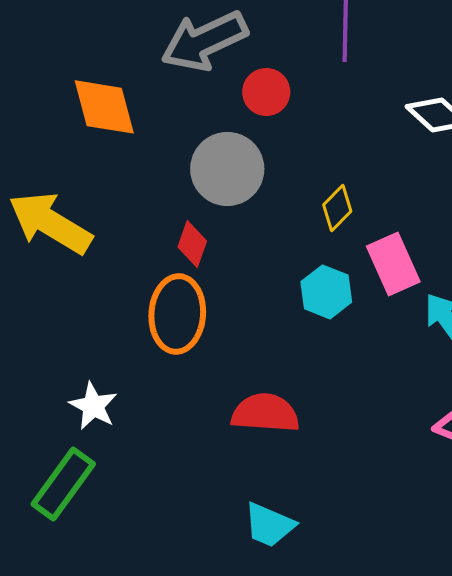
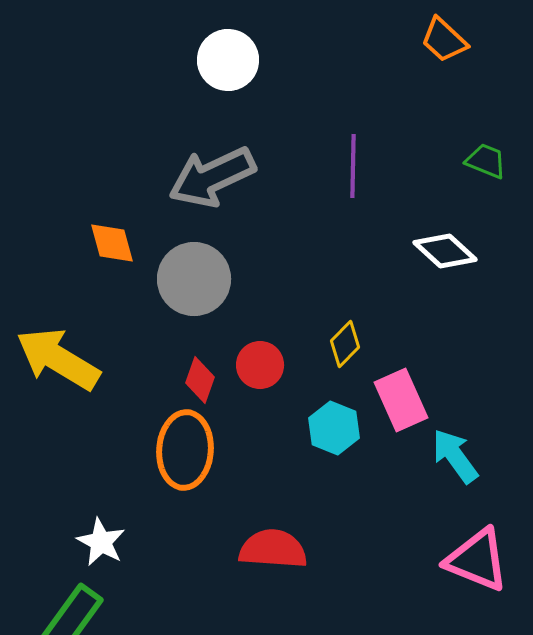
red circle: (266, 92) -> (260, 365), moved
orange diamond: (104, 107) -> (112, 243), size x0.7
gray circle: (227, 169) -> (194, 279), moved

